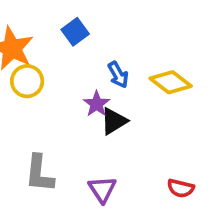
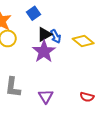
purple star: (97, 104) -> (44, 51), size x1.6
black triangle: (114, 121) -> (44, 34), moved

